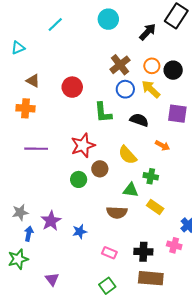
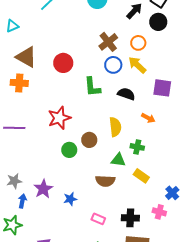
black circle: (173, 70) -> (158, 22), moved
brown triangle: (33, 81) -> (26, 57), size x1.6
red star: (83, 145) -> (59, 118), moved
purple line: (36, 149) -> (14, 128), moved
yellow semicircle: (127, 155) -> (115, 127), turned -144

